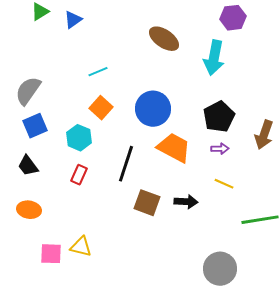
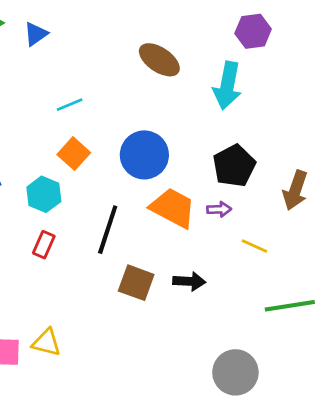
purple arrow: (220, 149) -> (219, 209), moved
yellow line: (224, 184) -> (254, 246), moved

